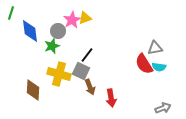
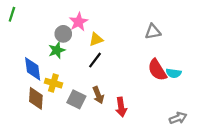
yellow triangle: (85, 18) -> (96, 39), moved
blue diamond: (30, 31) -> (33, 69), moved
gray triangle: (155, 48) -> (153, 32), moved
gray square: (81, 71) -> (76, 99), moved
yellow cross: (59, 74) -> (53, 83), moved, size x0.7

